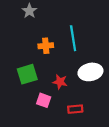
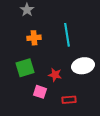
orange cross: (46, 46) -> (34, 38), moved

